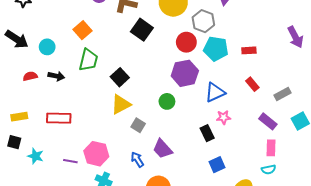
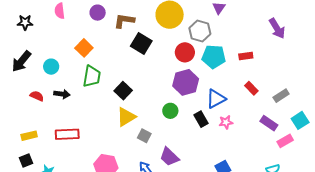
purple arrow: (295, 37) -> (277, 28), moved
black arrow: (17, 39) -> (21, 61), turned 100
red semicircle: (30, 76) -> (37, 96), turned 40
black rectangle: (207, 133) -> (201, 119), moved
black square: (14, 142) -> (26, 161), turned -32
pink rectangle: (271, 148) -> (285, 141), moved, turned 63

